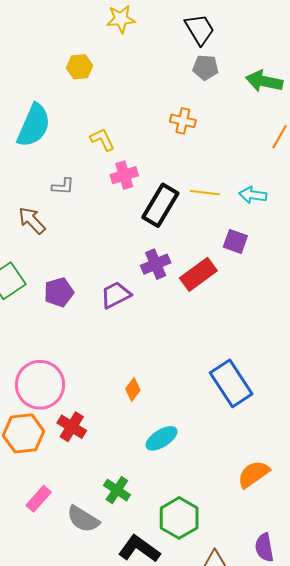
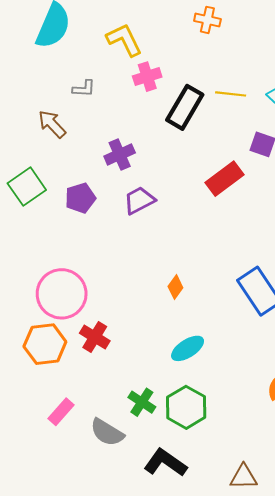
yellow L-shape: (102, 139) -> (124, 40), size x1.4
purple cross: (156, 264) -> (120, 154), moved
orange diamond: (133, 390) -> (175, 287), moved
green hexagon: (179, 518) -> (186, 407), moved

